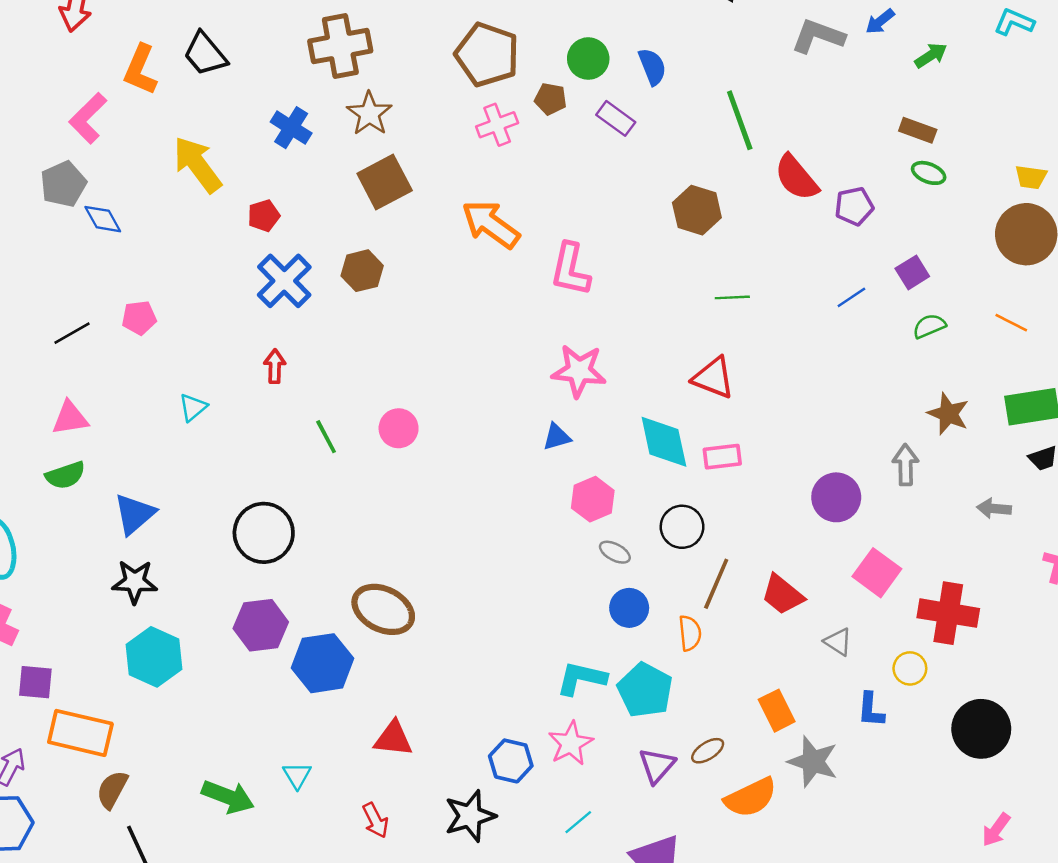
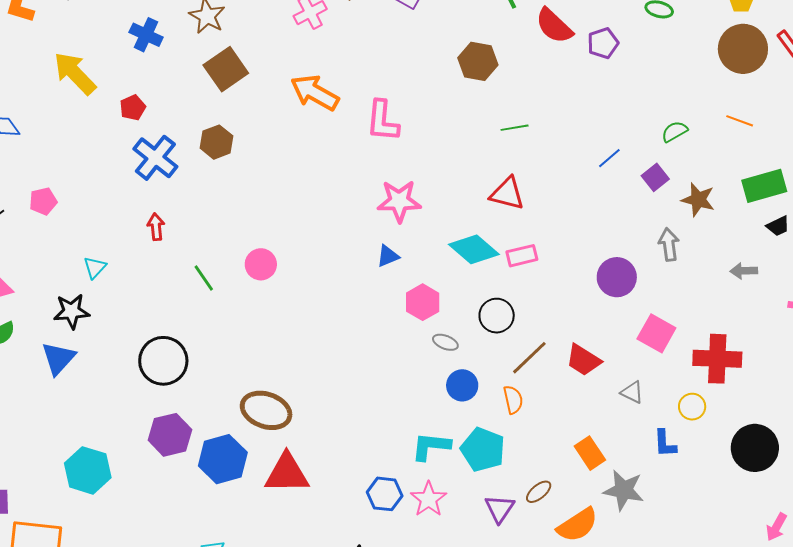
purple square: (912, 272) -> (655, 177), moved
blue line: (851, 297) -> (609, 158), moved
cyan diamond: (664, 442) -> (474, 249), turned -30
black star: (135, 582) -> (72, 311), moved
brown line: (716, 584) -> (529, 358), turned 30
red triangle: (393, 739) -> (287, 473), moved, size x1.4
blue hexagon: (511, 761) -> (385, 494), moved

